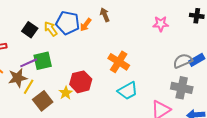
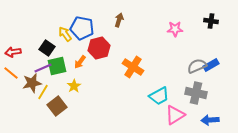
brown arrow: (105, 15) -> (119, 20), turned 40
orange arrow: (86, 25) -> (80, 62), moved
black square: (30, 30) -> (47, 48), moved
red hexagon: (81, 82) -> (99, 48), moved
cyan trapezoid: (128, 91) -> (159, 96), moved
yellow star: (66, 93) -> (74, 86), moved

